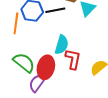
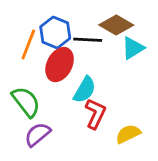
red ellipse: (46, 67) -> (60, 65), moved

